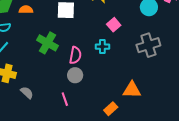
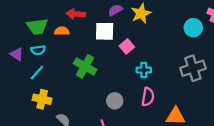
pink square: (114, 25) -> (127, 46), moved
pink semicircle: (75, 55) -> (148, 97), moved

